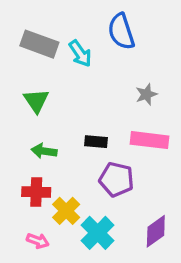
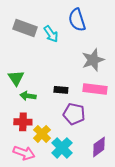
gray star: (146, 94) -> (93, 60), size x1.6
green triangle: (36, 101) -> (16, 78), moved
pink arrow: (38, 241) -> (24, 153), size x1.5

